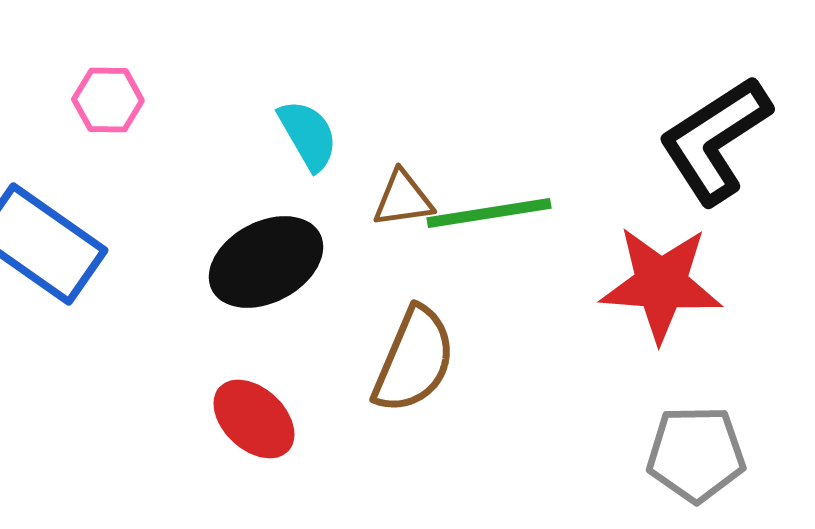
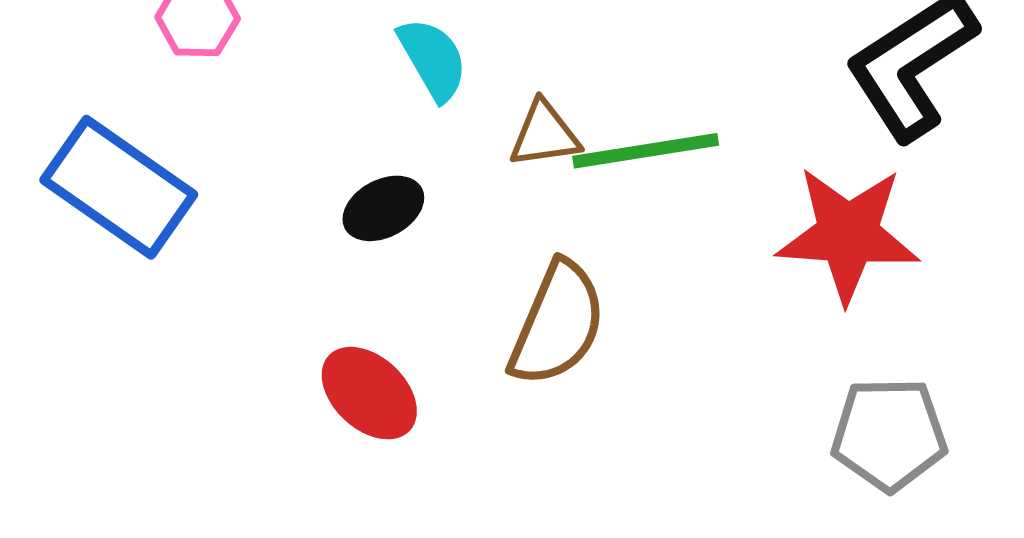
black ellipse: (266, 262) -> (383, 208), size x0.6

